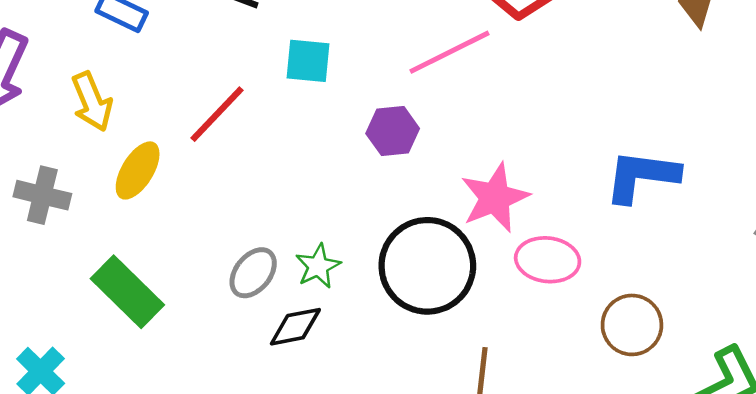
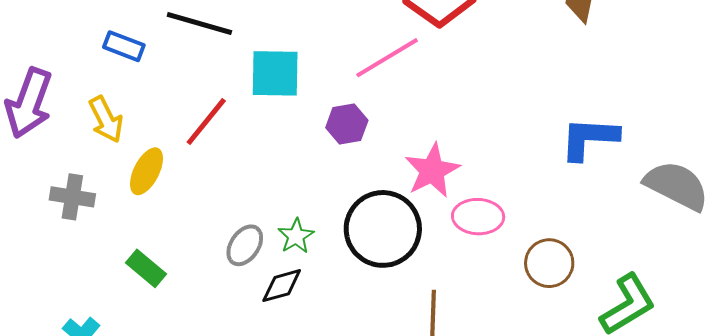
cyan square: (308, 61) -> (275, 73), size x1.4
blue L-shape: (642, 176) -> (589, 138), moved
green rectangle: (127, 292) -> (146, 268), size x0.7

